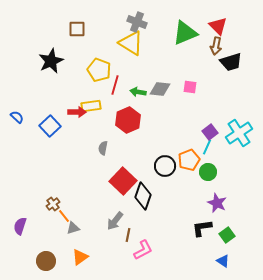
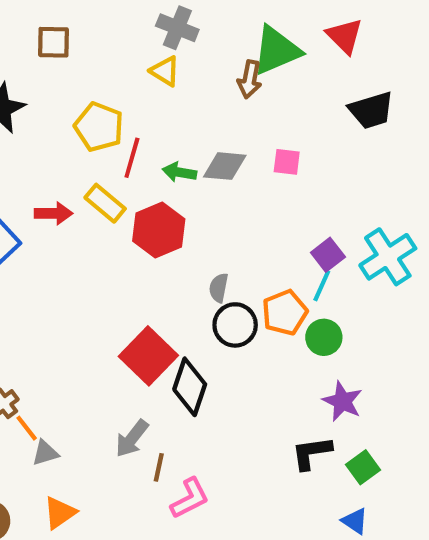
yellow triangle: (131, 43) -> (165, 71), size x0.6
brown arrow: (216, 46) -> (250, 79), moved
yellow rectangle: (91, 106) -> (105, 203), moved, turned 48
gray semicircle: (103, 148) -> (219, 288), moved

